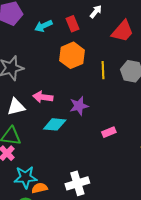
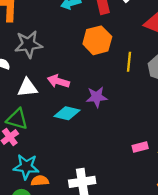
pink rectangle: (109, 132) -> (140, 147), moved

